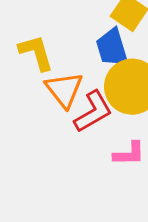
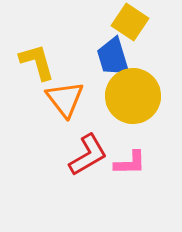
red L-shape: (93, 112) -> (88, 155), moved

